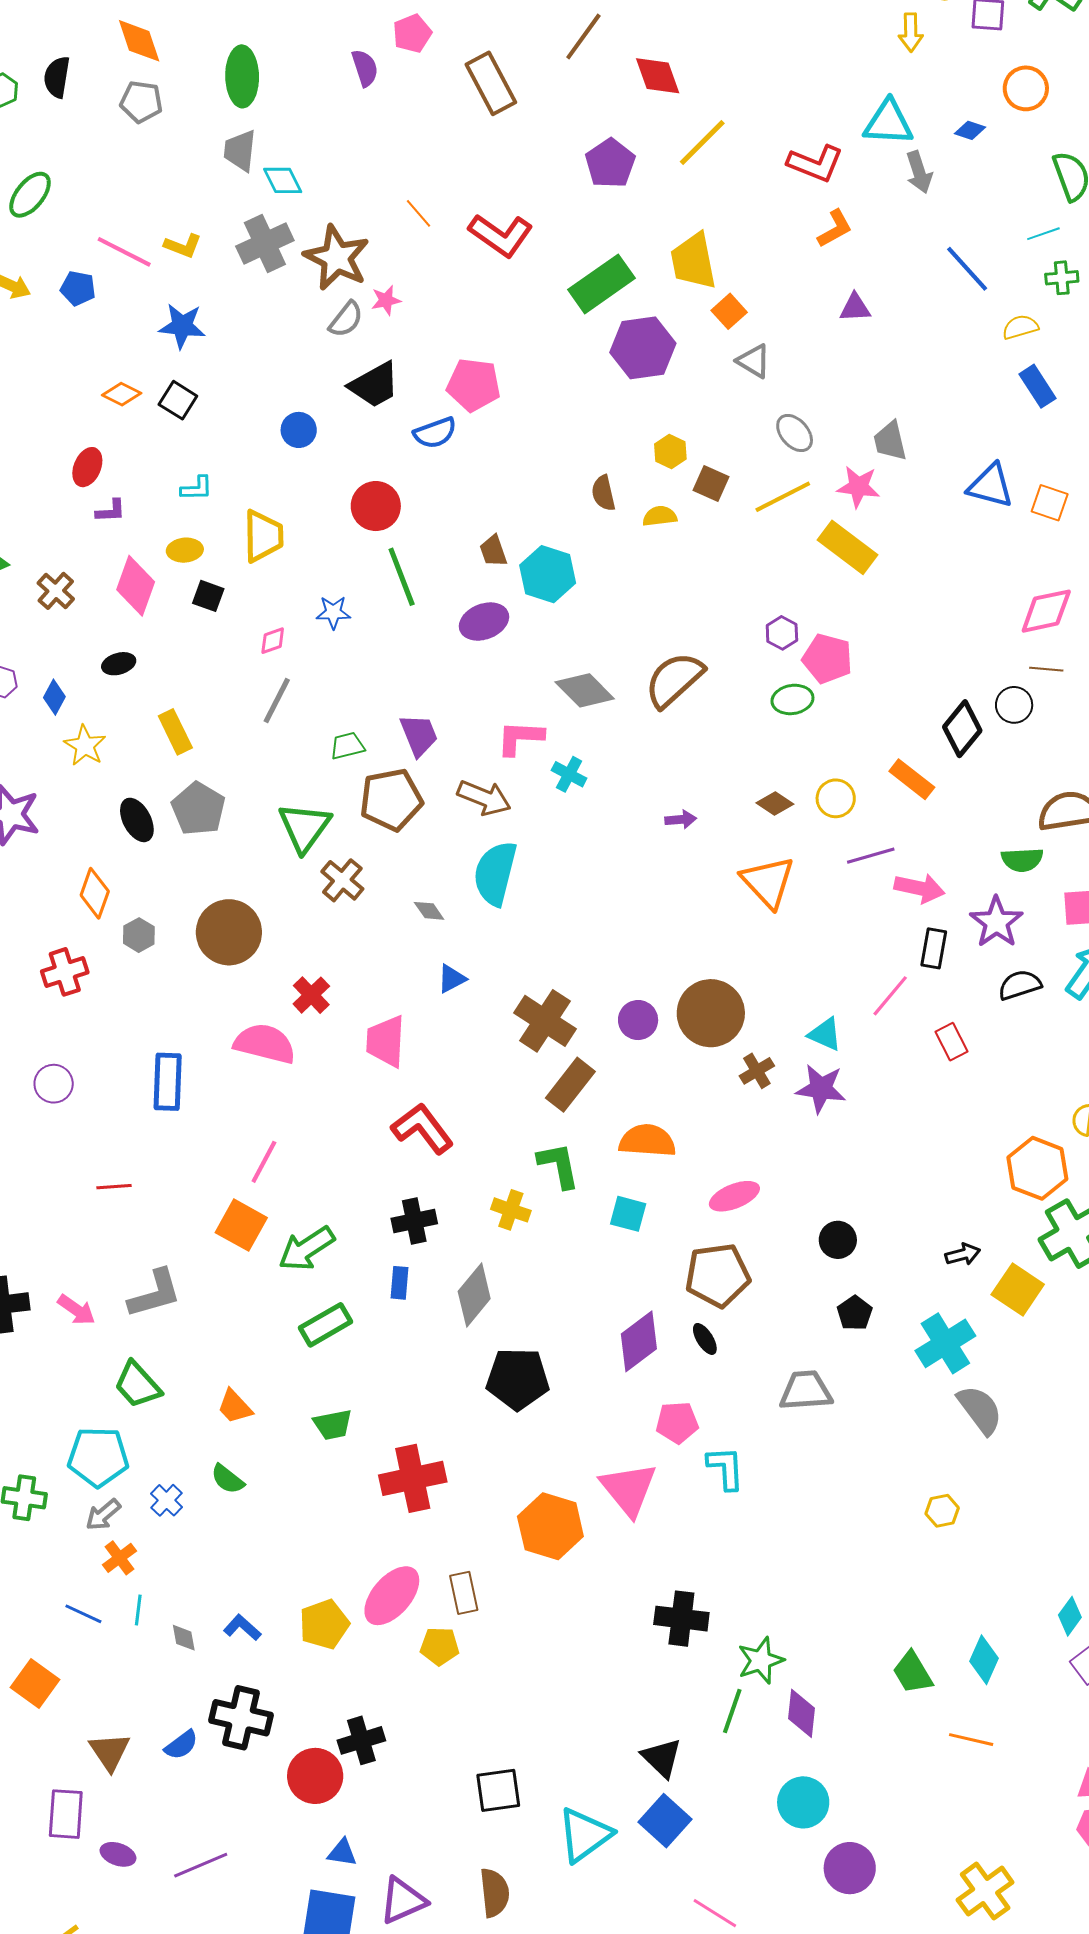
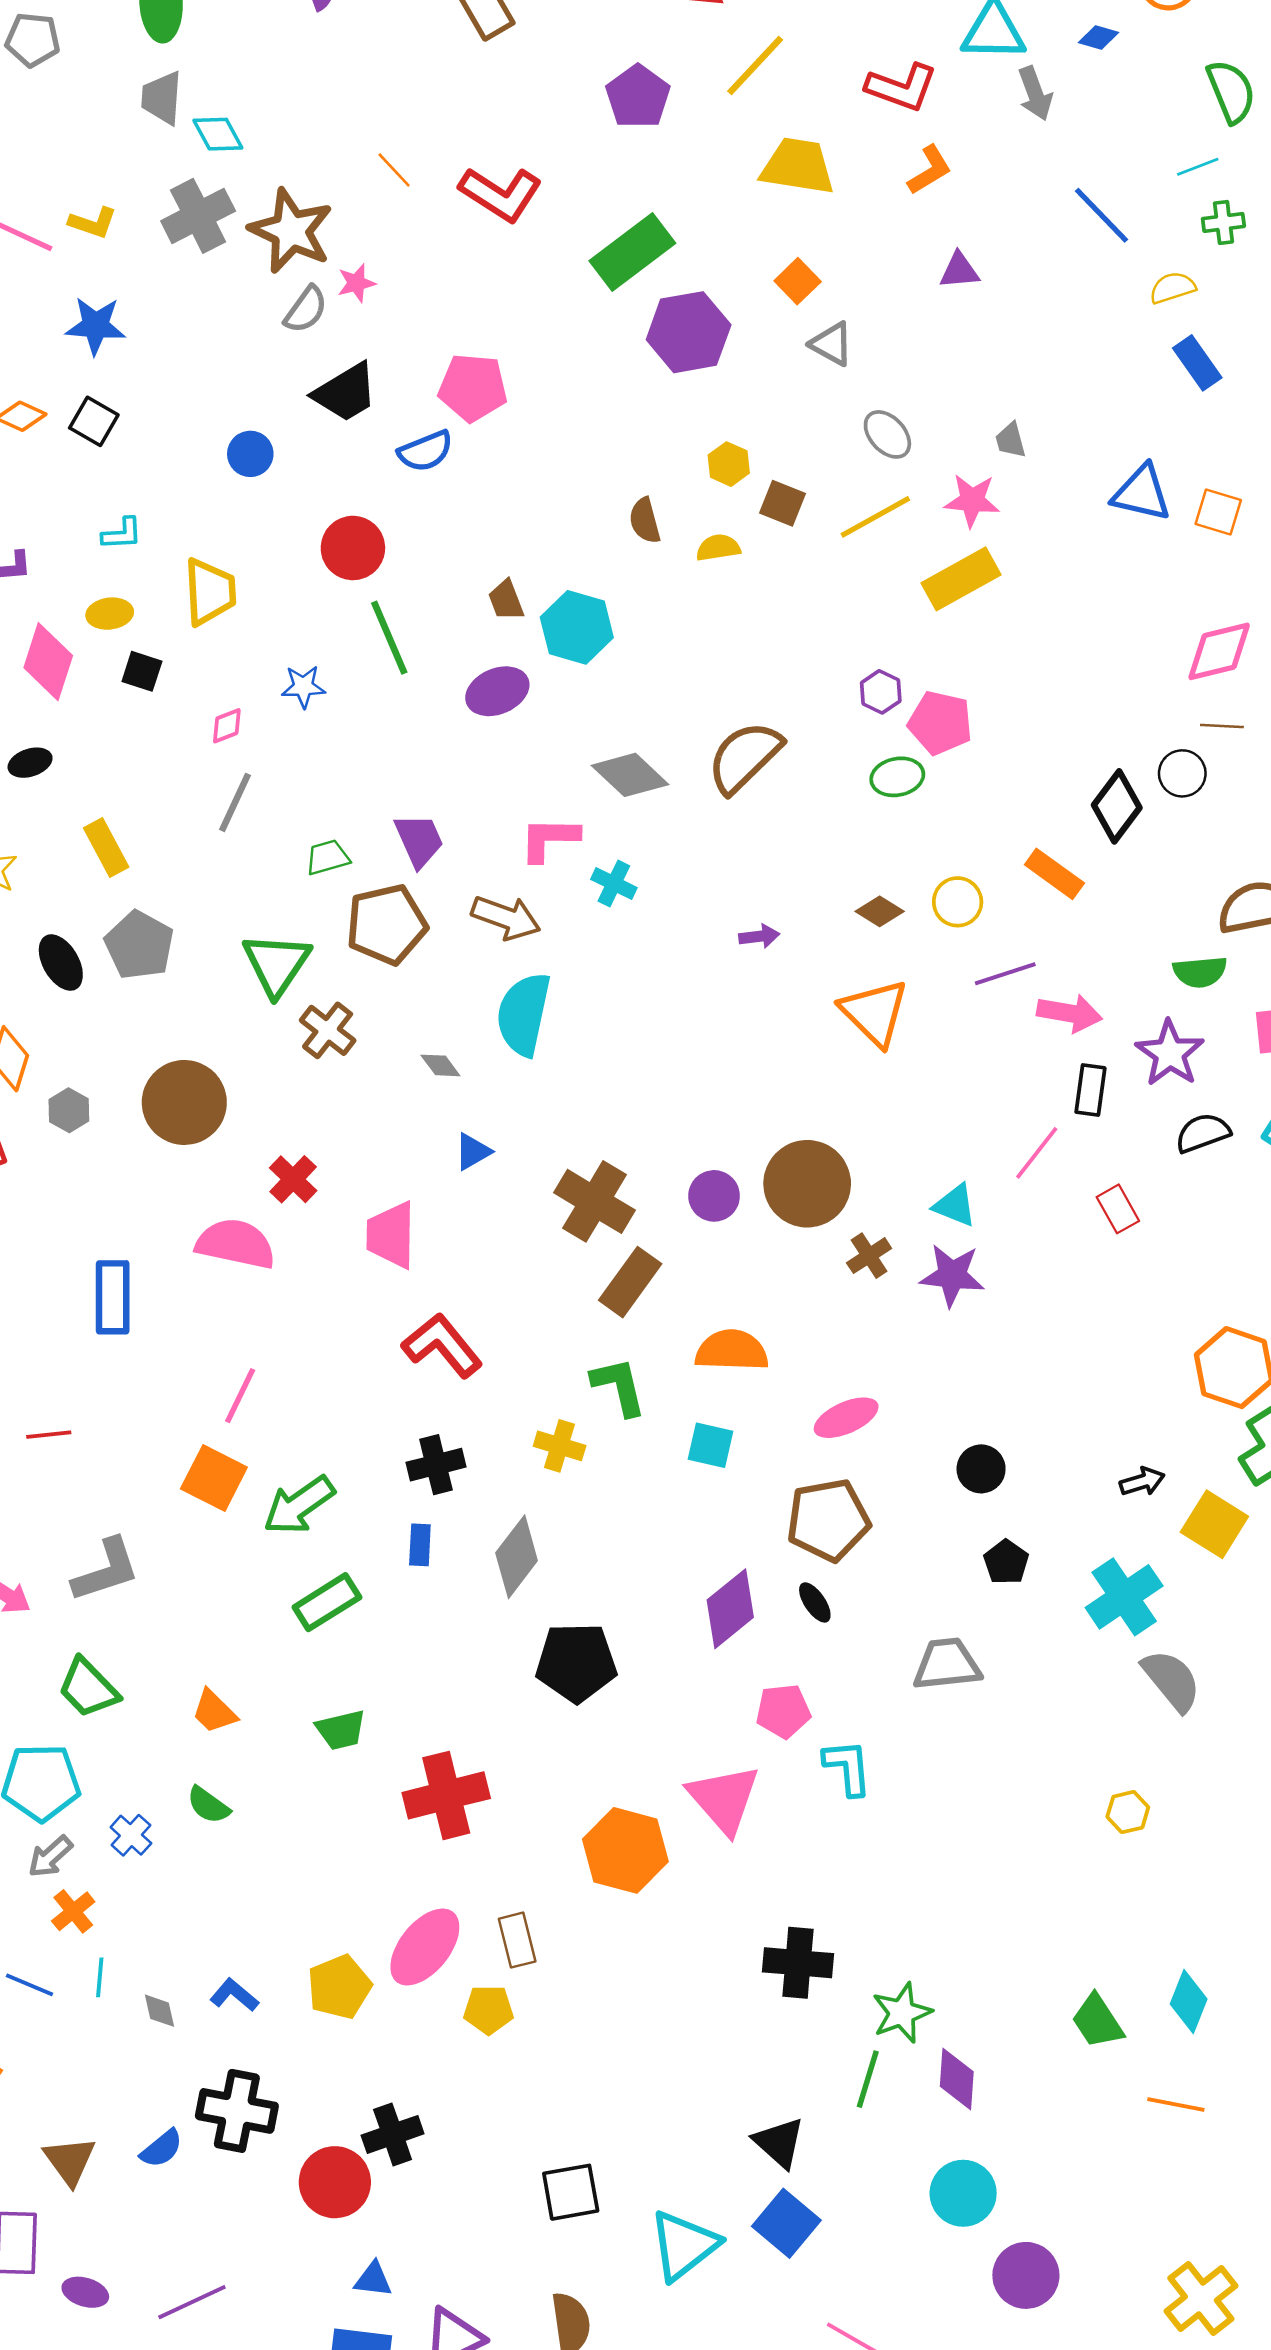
yellow trapezoid: (693, 261) -> (798, 166), moved, turned 112
gray trapezoid: (890, 441) -> (1011, 440), size x0.7
yellow rectangle: (848, 547) -> (961, 579), turned -64

